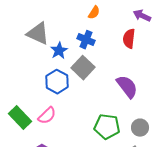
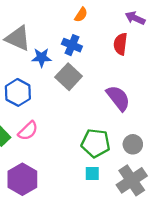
blue star: (59, 51) -> (42, 57), turned 30
blue hexagon: (57, 82) -> (18, 92), moved

